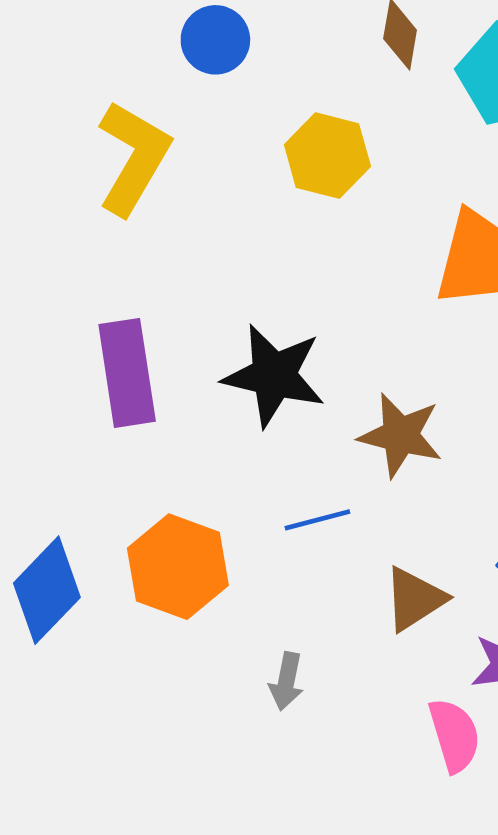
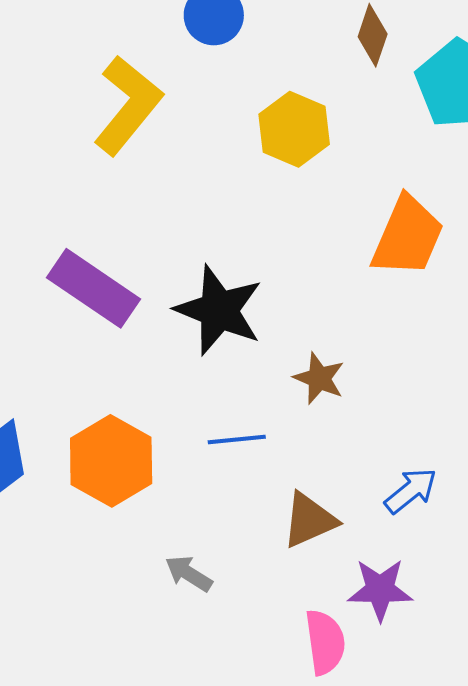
purple rectangle: (127, 373) -> (94, 288), turned -56
brown star: (400, 435) -> (319, 378), size x0.7
gray arrow: (286, 681) -> (189, 574), turned 102

